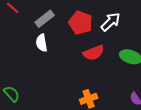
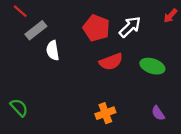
gray rectangle: (45, 19) -> (36, 30), moved

